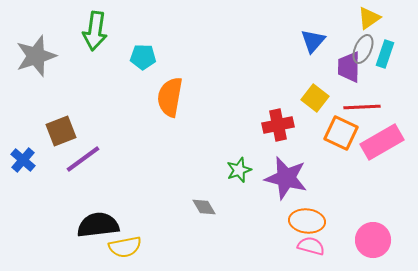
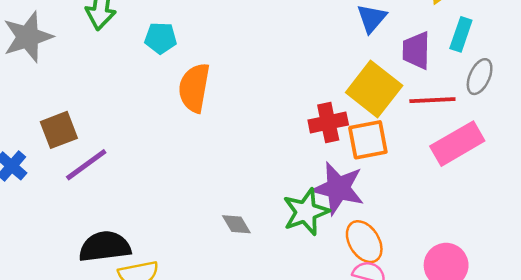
gray ellipse: (363, 49) -> (480, 77), moved
yellow square: (315, 98) -> (374, 89), size x1.6
orange square: (341, 133) -> (368, 140), moved, turned -36
green star: (239, 170) -> (306, 212), moved, size x1.5
orange ellipse: (307, 221) -> (364, 242), turned 52

